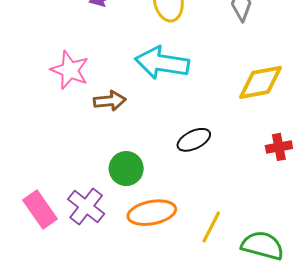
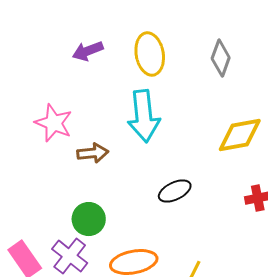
cyan arrow: (162, 63) -> (144, 116), turned -105
green circle: (126, 169) -> (89, 219), moved

